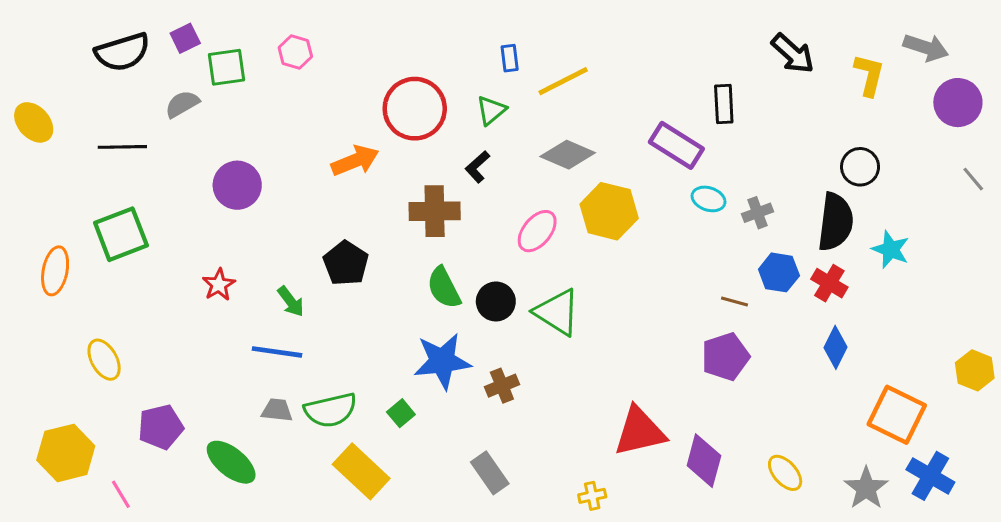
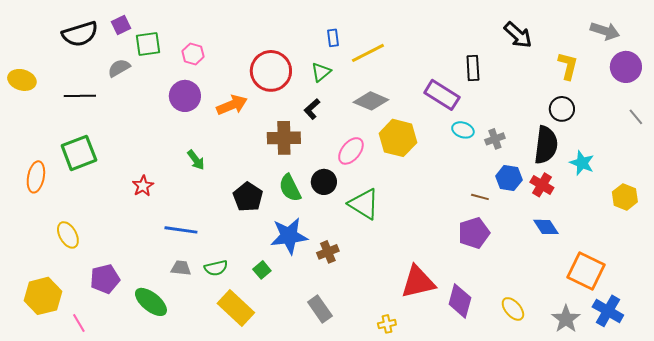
pink hexagon: (295, 52) -> (193, 54), moved
yellow L-shape: (869, 75) -> (568, 66), moved
yellow ellipse: (34, 122) -> (22, 80), turned -32
purple circle: (237, 185) -> (185, 96), moved
black pentagon: (346, 263) -> (248, 197), moved
green arrow: (291, 301) -> (196, 160), moved
black circle: (496, 301) -> (324, 182), moved
blue diamond: (836, 347) -> (546, 227), turned -60
yellow hexagon: (975, 370) -> (625, 197), moved
green semicircle: (331, 410) -> (216, 268), size x0.7

